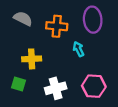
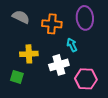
white cross: (56, 88) -> (59, 65), moved

